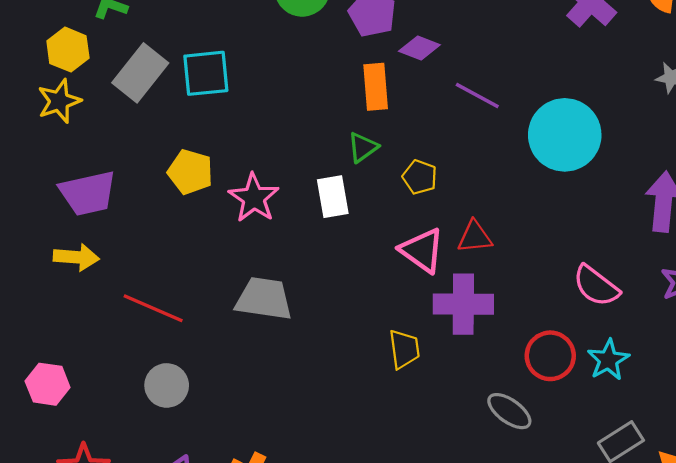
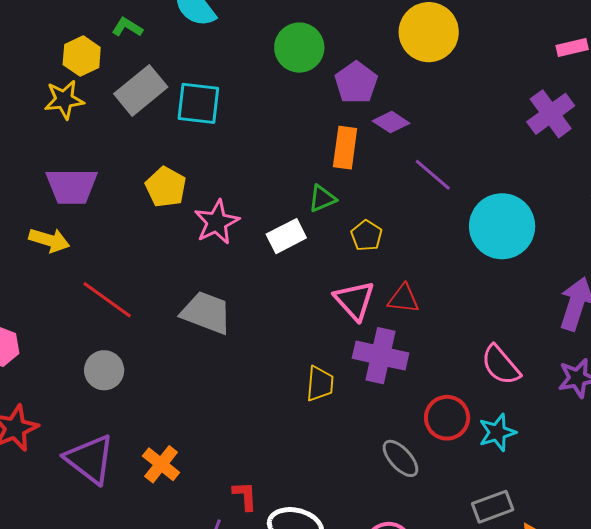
white rectangle: (333, 197) -> (286, 236), turned 60

